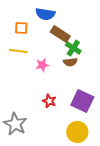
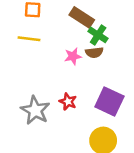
pink star: (42, 65) -> (73, 56), moved
gray star: (15, 124) -> (35, 110), moved

